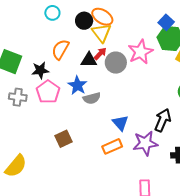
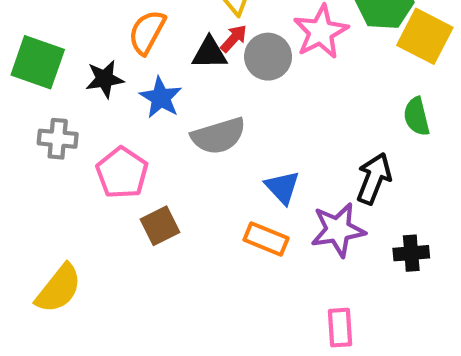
blue star: (77, 85) -> (161, 98), moved
pink pentagon: (48, 92) -> (122, 173), moved
gray semicircle: (92, 98) -> (218, 136), size x1.4
orange rectangle: (112, 146) -> (266, 239), turned 48

